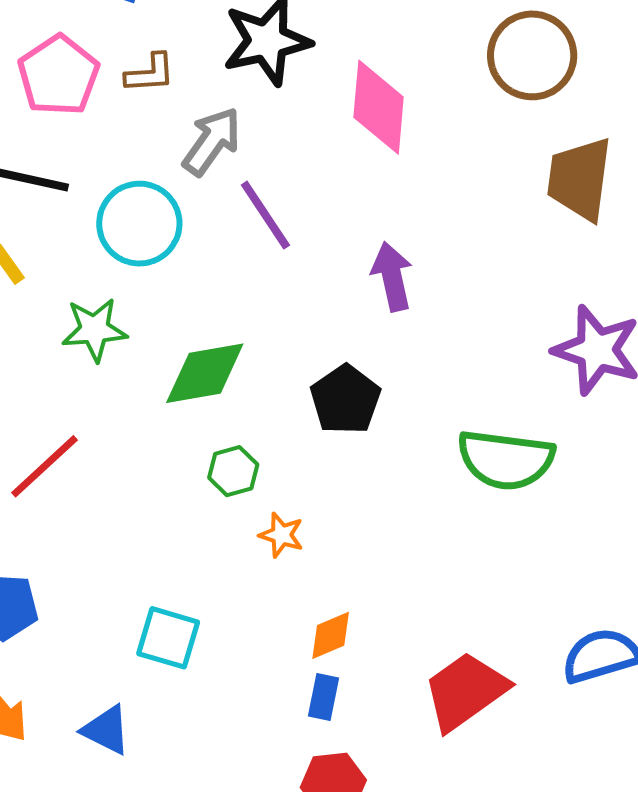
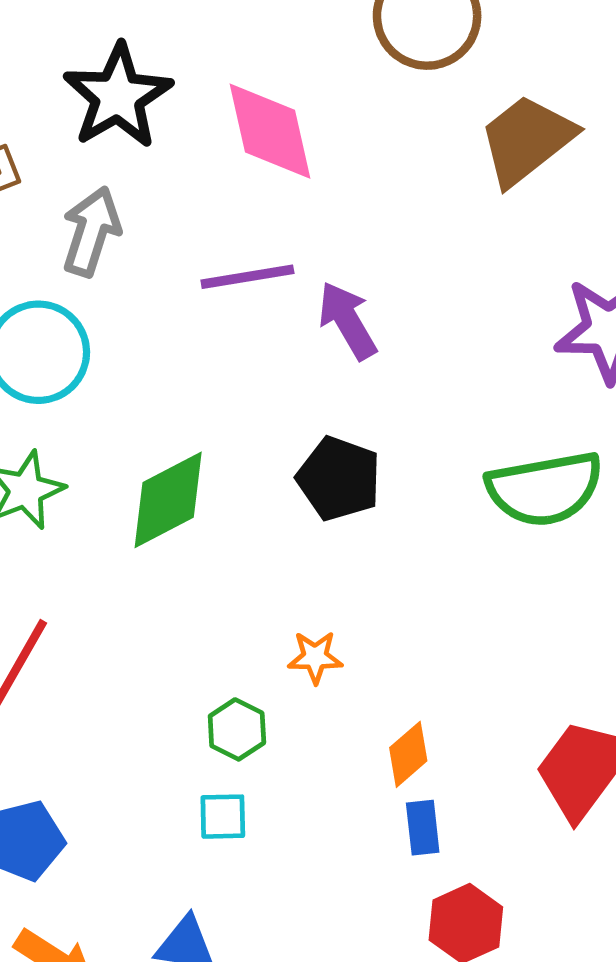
brown trapezoid: (580, 179) -> (527, 140), turned 62
purple line: (265, 215) -> (247, 277), moved, turned -48
green hexagon: (233, 471) -> (237, 729), moved
cyan square: (168, 638) -> (223, 817), size x0.7

